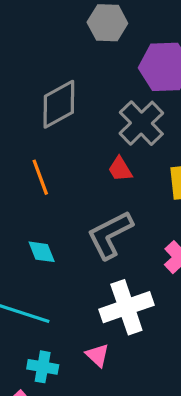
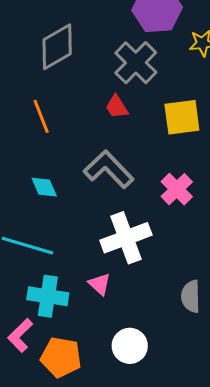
gray L-shape: (110, 235) -> (109, 169), turned 75
cyan cross: (43, 367) -> (48, 296), size x1.4

